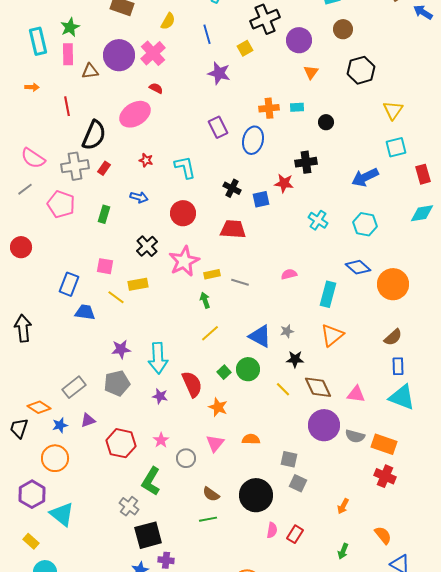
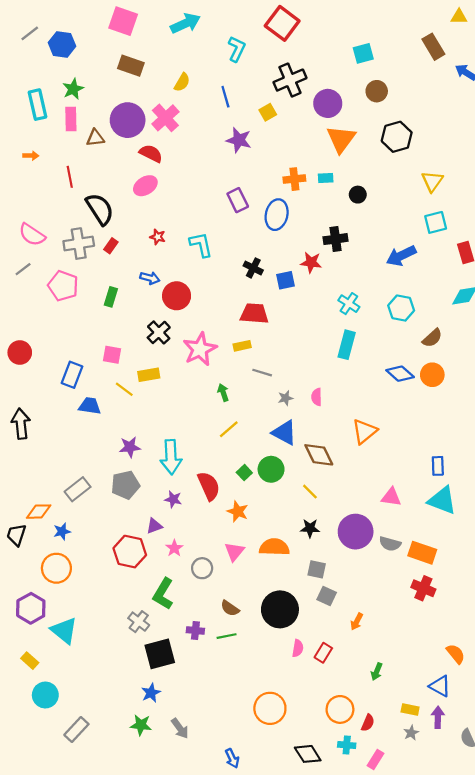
orange triangle: (311, 72) -> (341, 139), size x1.8
red semicircle: (156, 88) -> (151, 153), moved, size x1.5
pink ellipse: (135, 114) -> (145, 186), size x0.7
black semicircle: (94, 135) -> (100, 209), turned -56
red circle: (183, 213) -> (177, 296), moved
red circle: (21, 247) -> (20, 353), moved
blue diamond: (358, 267) -> (400, 374), moved
yellow rectangle: (212, 274) -> (242, 346), moved
pink semicircle: (289, 274) -> (317, 397), moved, turned -77
orange circle: (393, 284) -> (432, 375), size x0.7
cyan rectangle: (328, 294) -> (347, 345), moved
gray star: (287, 331) -> (285, 398), moved
brown semicircle: (393, 337) -> (432, 338), moved
black star: (295, 359) -> (310, 528), moved
brown diamond: (318, 387) -> (319, 455), moved
orange diamond: (39, 407) -> (39, 512), turned -35
purple triangle: (88, 420) -> (154, 526), moved
orange semicircle: (251, 439) -> (274, 547), size x1.5
orange arrow: (343, 506) -> (357, 622), moved
orange semicircle: (383, 535) -> (456, 654), moved
purple cross: (166, 560) -> (195, 631), moved

